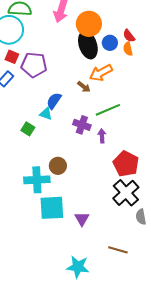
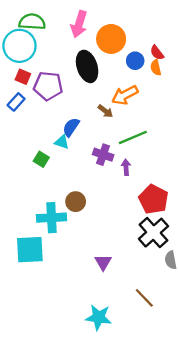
black ellipse: (88, 45) -> (87, 66), moved
cyan square: (52, 208) -> (30, 250), moved
brown line: (118, 250) -> (144, 298), turned 30

